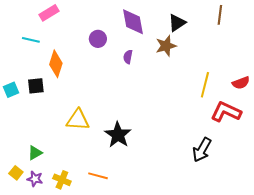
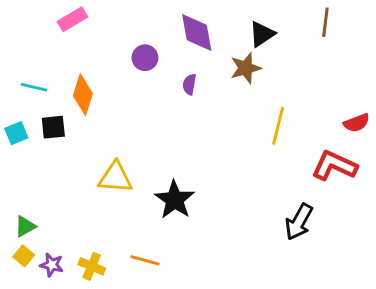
cyan line: (31, 40) -> (34, 87), moved
yellow line: (205, 85) -> (278, 126), moved
green triangle: (35, 153) -> (25, 226), moved

